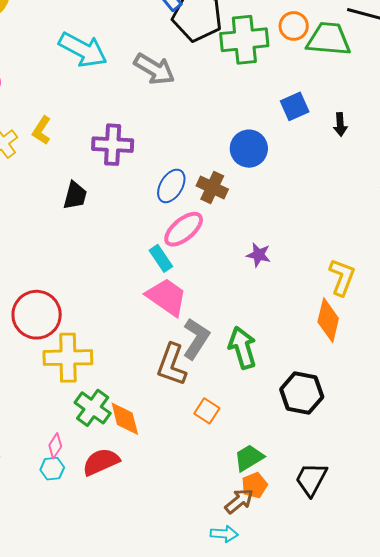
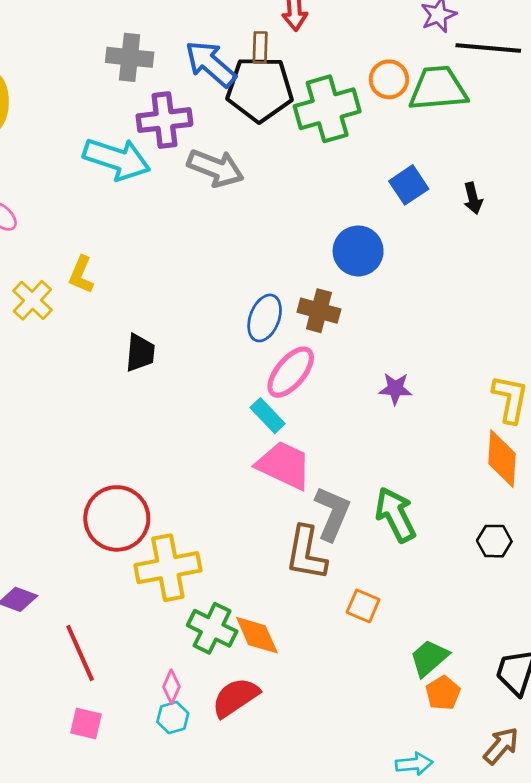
purple cross: (113, 145) -> (164, 120), moved
black hexagon: (302, 393) -> (494, 541), moved, size x0.6
brown arrow: (239, 501) -> (501, 746), moved

